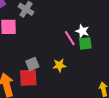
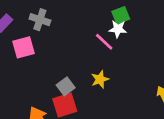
green square: (85, 43) -> (121, 15), moved

